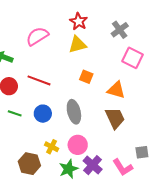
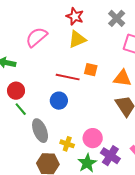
red line: (39, 80) -> (68, 77), moved
gray ellipse: (74, 112) -> (40, 131), moved
green line: (15, 113) -> (21, 109), moved, turned 40
blue circle: (43, 114) -> (59, 101), moved

